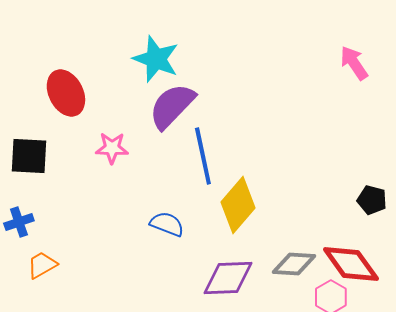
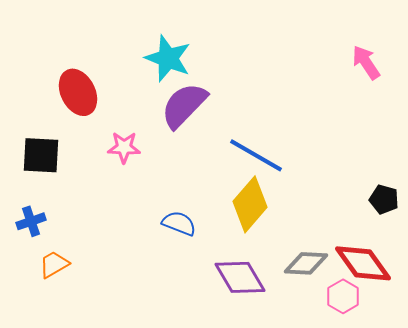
blue line: (203, 156) -> (256, 155), moved, turned -48
purple diamond: (228, 278) -> (240, 277), turned 62

